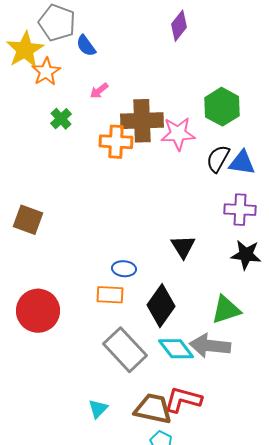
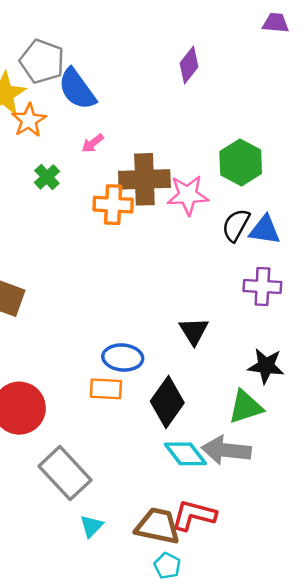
blue semicircle: (86, 46) -> (77, 89), size x1.6
black star: (246, 255) -> (266, 366), moved
blue ellipse: (124, 269) -> (123, 358), size x1.4
gray rectangle: (125, 350) -> (65, 473), moved

